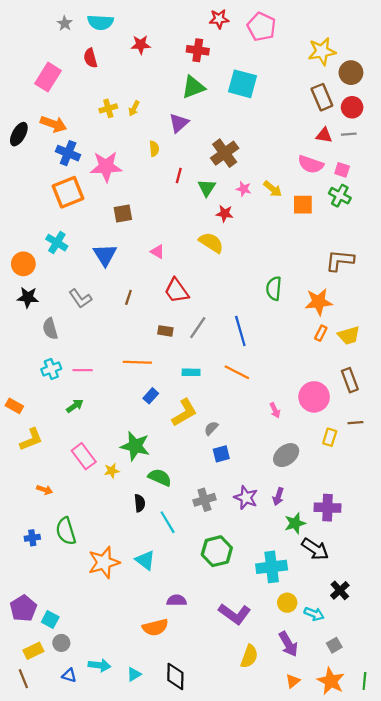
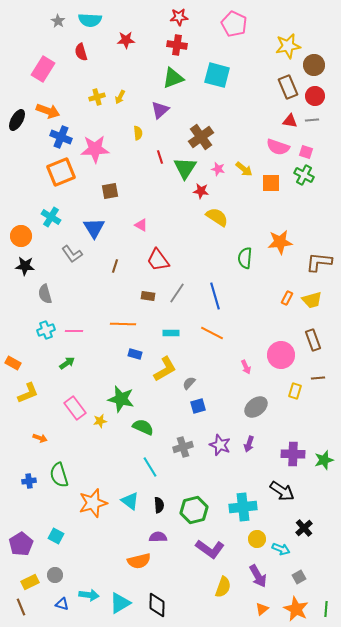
red star: (219, 19) -> (179, 17), moved
red line: (179, 175) -> (160, 157), turned -32
green triangle: (207, 188) -> (185, 168), size x1.4
yellow semicircle: (211, 243) -> (217, 217), moved
brown L-shape: (340, 260) -> (319, 262), moved
gray L-shape: (80, 298) -> (72, 254), moved
orange star: (319, 302) -> (280, 242), moved
blue rectangle: (151, 396) -> (135, 354), turned 64
black semicircle: (140, 503) -> (159, 505), moved
green star: (295, 523) -> (324, 460), moved
green hexagon: (217, 551) -> (194, 510), moved
cyan square: (50, 619) -> (56, 536), moved
cyan triangle: (134, 674) -> (120, 603), size x1.6

